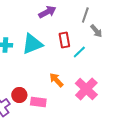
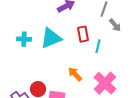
cyan line: (79, 52) -> (98, 46), turned -32

